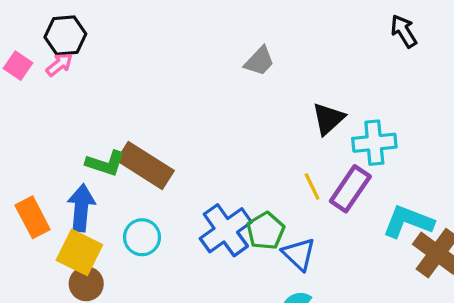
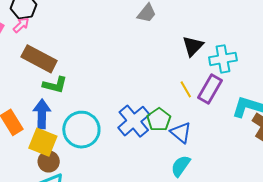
brown rectangle: (145, 165) -> (39, 59), moved
cyan circle: (142, 237) -> (81, 130), size x1.6

